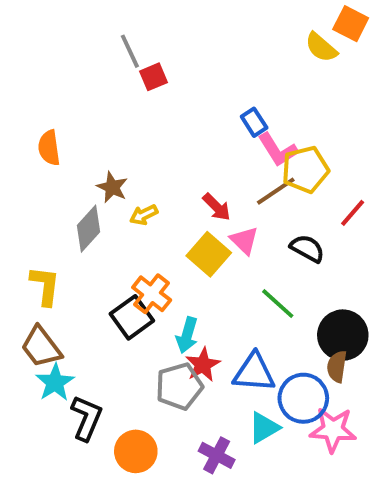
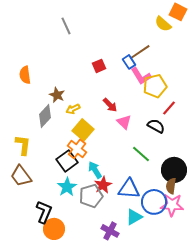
red square: (154, 77) -> (99, 66), moved
brown line: (276, 191) -> (140, 52), moved
red line: (353, 213) -> (169, 108), moved
yellow square: (209, 254) -> (83, 130), moved
cyan arrow: (187, 335) -> (95, 170), turned 132
cyan star: (55, 382) -> (67, 187), moved
pink star: (333, 430) -> (172, 205), moved
orange circle: (136, 451) -> (54, 229), moved

